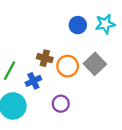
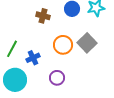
brown cross: (45, 58) -> (43, 16), moved

